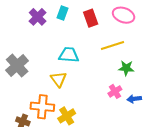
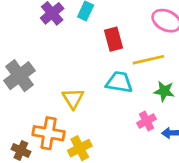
red rectangle: (91, 18) -> (113, 39), moved
cyan trapezoid: (69, 55) -> (119, 82), moved

